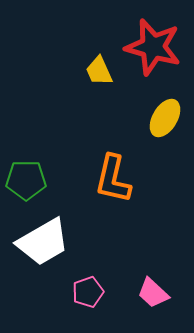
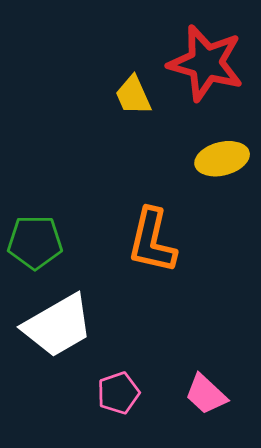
yellow ellipse: (165, 118) -> (222, 159), turned 45

